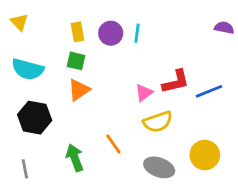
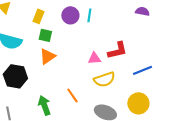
purple semicircle: (224, 28) -> (142, 11), moved
yellow rectangle: (77, 32) -> (38, 16), moved, turned 32
blue line: (209, 91) -> (142, 70), moved
pink triangle: (144, 93) -> (94, 58), turned 32

